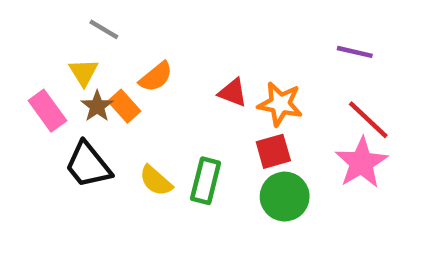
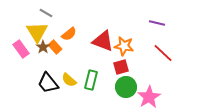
yellow triangle: (84, 72) -> (37, 32), size x1.6
red triangle: (233, 93) -> (103, 41), size x1.6
pink star: (361, 163) -> (149, 97), moved
black trapezoid: (88, 165) -> (48, 83), moved

